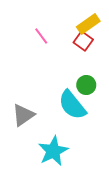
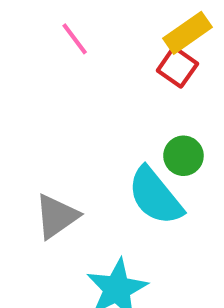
pink line: (41, 36) -> (75, 39), moved

